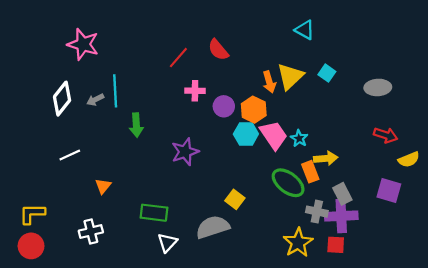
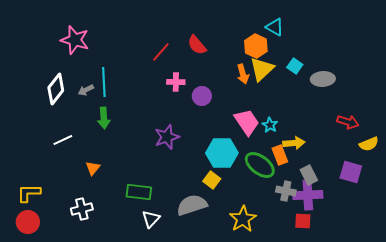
gray ellipse: (378, 87) -> (323, 79), moved
orange hexagon: (254, 110) -> (256, 46), moved
green arrow: (136, 125) -> (104, 118), moved
cyan hexagon: (246, 134) -> (222, 153), moved, size x1.4
yellow star: (298, 243) -> (243, 219), moved

